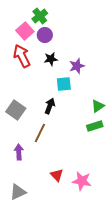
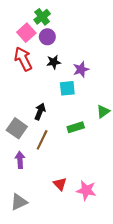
black arrow: (50, 106) -> (40, 111), moved
gray square: (16, 110) -> (17, 128), moved
green rectangle: (95, 126) -> (76, 127), moved

